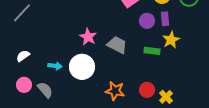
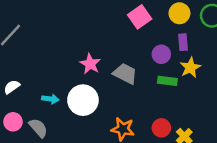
purple circle: (147, 21) -> (161, 54), moved

